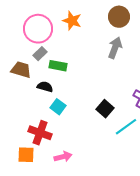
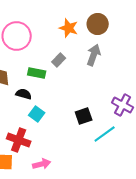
orange star: (72, 21) -> (69, 28), moved
gray rectangle: (40, 54) -> (59, 60), moved
black square: (105, 109) -> (84, 116), turned 30

